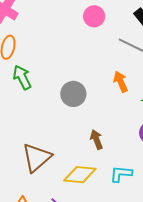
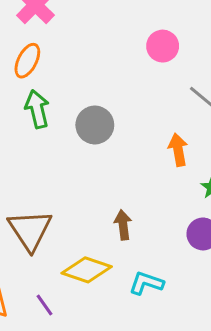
gray circle: (73, 94) -> (95, 125), moved
brown triangle: (37, 158) -> (30, 230), turned -36

